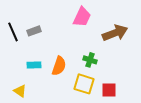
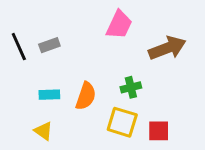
green cross: (90, 60) -> (131, 87), turned -32
yellow triangle: (20, 91) -> (44, 131), moved

